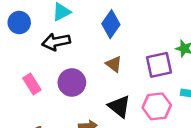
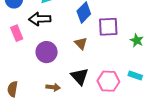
purple square: (159, 65) -> (108, 27), moved
pink rectangle: (32, 84) -> (17, 33), moved

